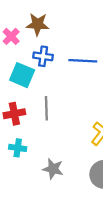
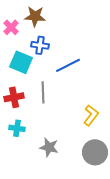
blue line: (83, 61) -> (68, 65), moved, turned -30

